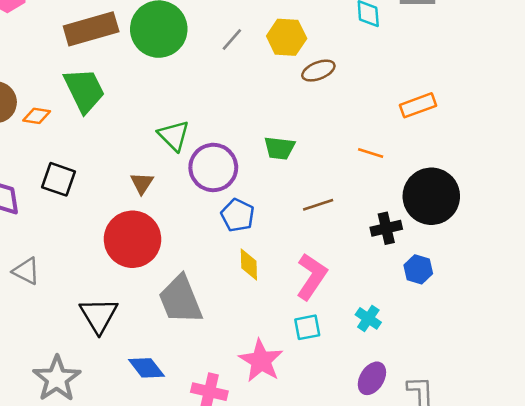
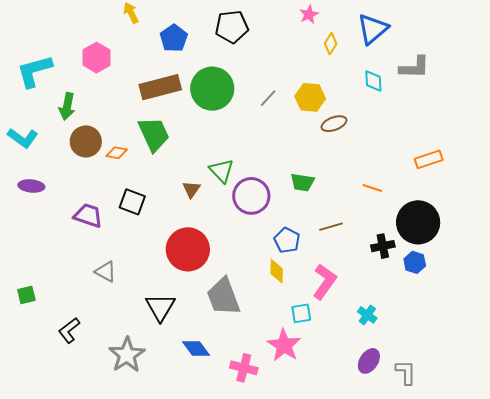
orange rectangle: (418, 105) -> (429, 159), moved
brown triangle: (142, 183) -> (191, 189), moved
blue pentagon: (238, 215) -> (287, 240), moved
blue hexagon: (418, 269) -> (415, 262), moved
cyan square: (307, 327) -> (301, 313), moved

